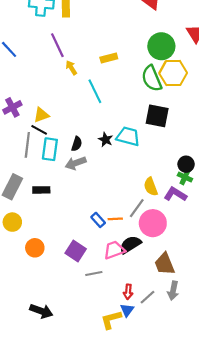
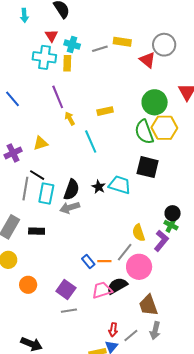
yellow triangle: (41, 115) -> (41, 143), moved
black semicircle: (77, 144) -> (71, 190), size x1.5
purple L-shape: (175, 194) -> (161, 241), turned 95
gray line: (94, 274) -> (69, 311), moved

